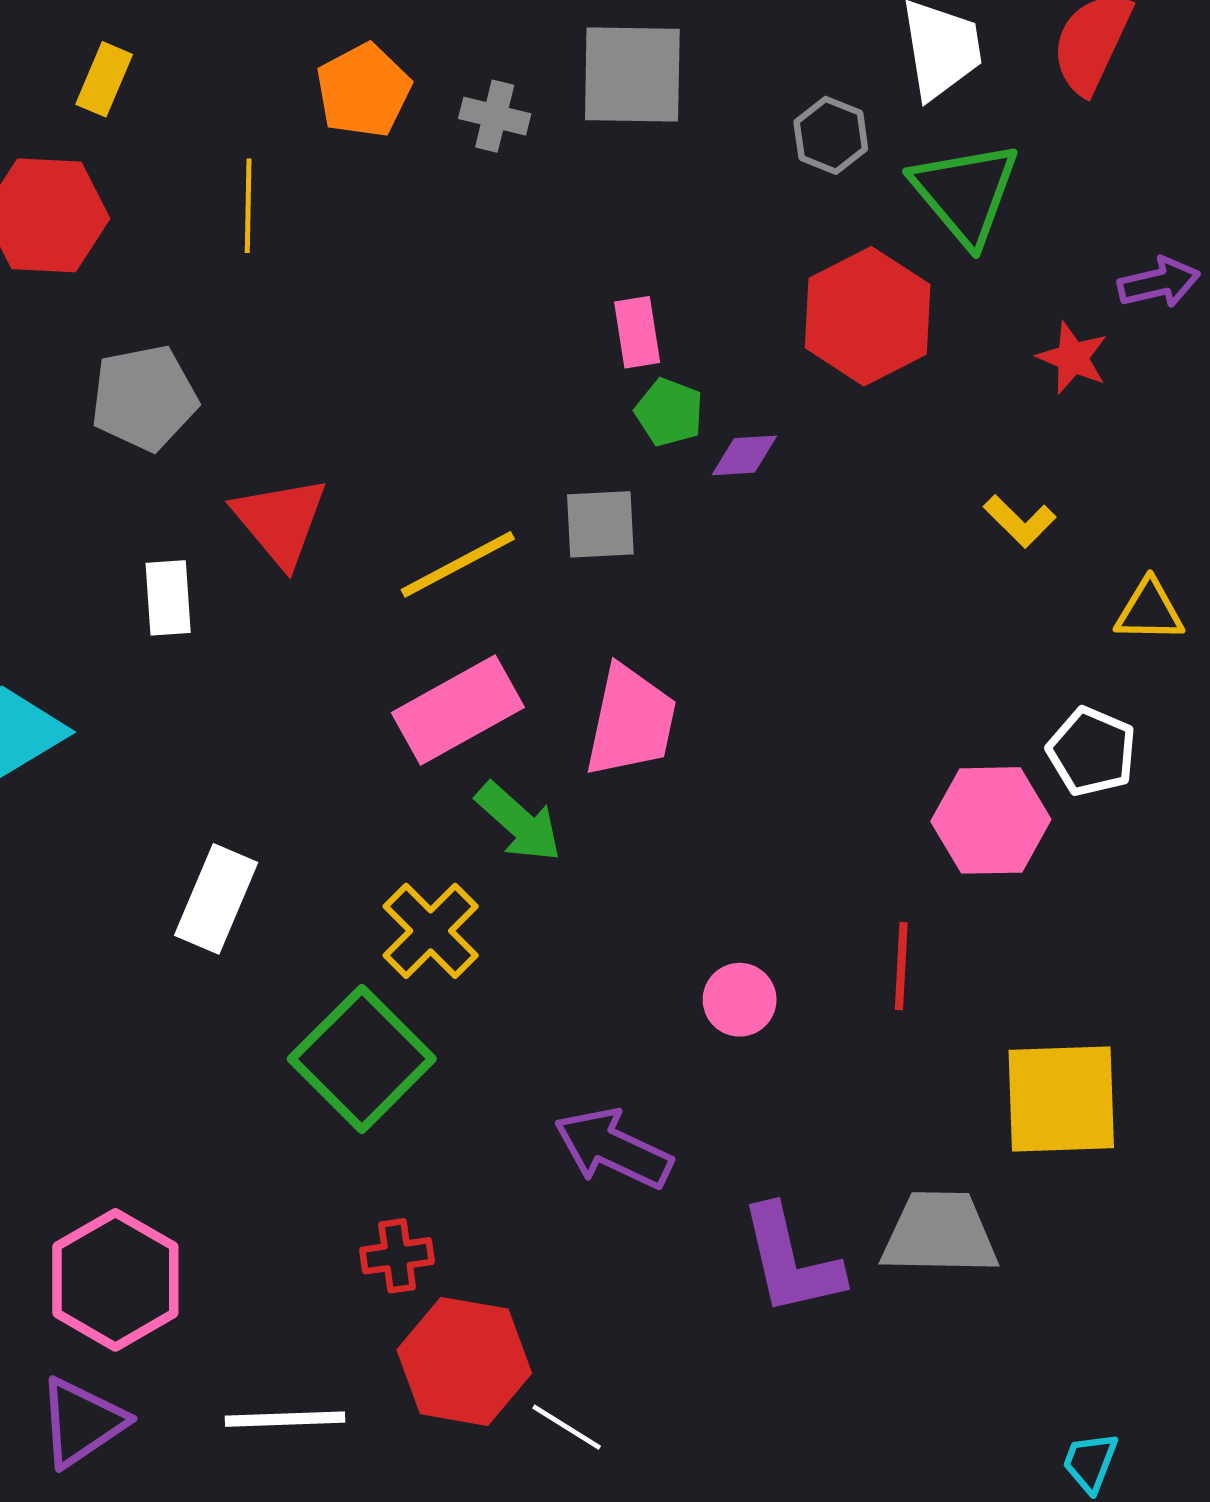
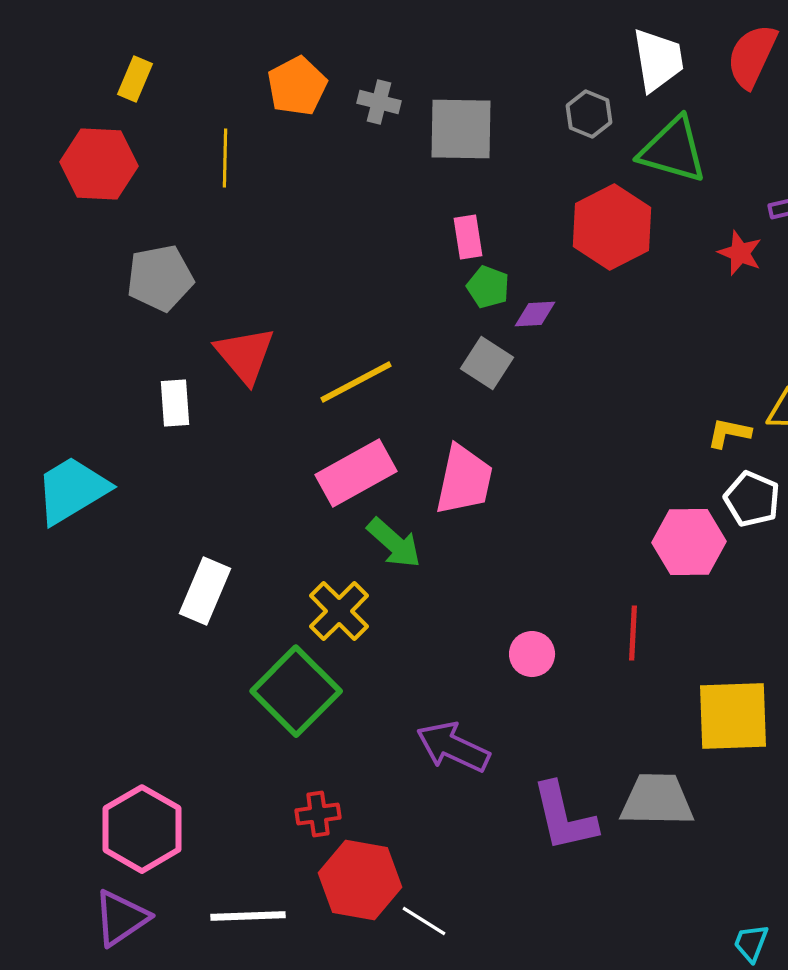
gray square: (632, 75) -> (461, 129), moved
green triangle: (965, 193) -> (673, 150), turned -34
yellow L-shape: (1020, 521) -> (729, 433), moved, turned 147
gray square: (600, 524) -> (487, 363), moved, turned 36

